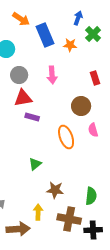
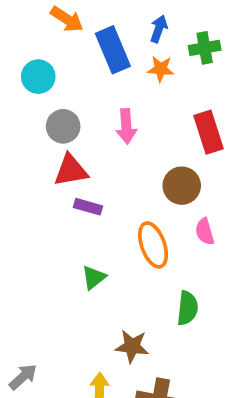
blue arrow: (78, 18) -> (159, 29), moved
green cross: (93, 34) -> (205, 48), turned 35
red rectangle: (95, 78) -> (208, 132), size x1.5
green triangle: (35, 164) -> (94, 277), moved
green semicircle: (91, 196) -> (187, 308), moved

